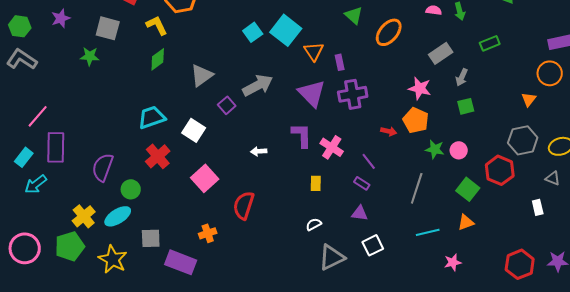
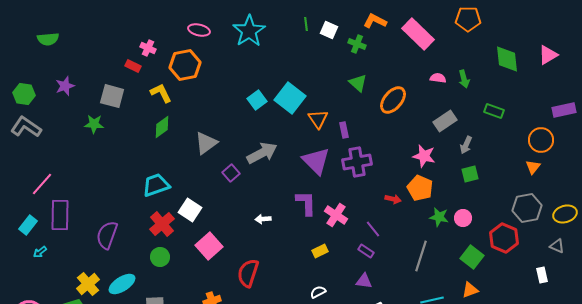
green rectangle: (490, 43) -> (494, 111), turned 42
orange circle: (550, 73) -> (541, 140), moved
white square: (194, 130) -> (190, 210), moved
yellow rectangle: (316, 183) -> (320, 251), turned 63
cyan arrow: (36, 184) -> (40, 252), size x0.6
green circle: (131, 189) -> (160, 257), moved

